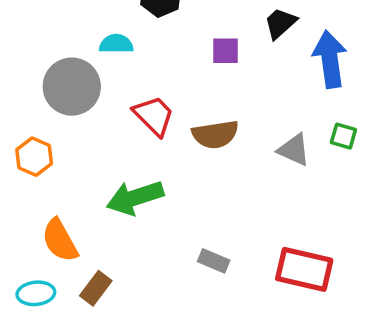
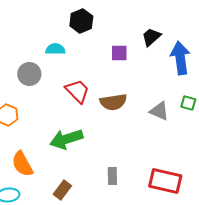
gray circle: (72, 87) -> (29, 74), size x0.7
gray rectangle: (214, 261) -> (112, 176), turned 66
brown rectangle: (96, 288) -> (62, 190), moved

